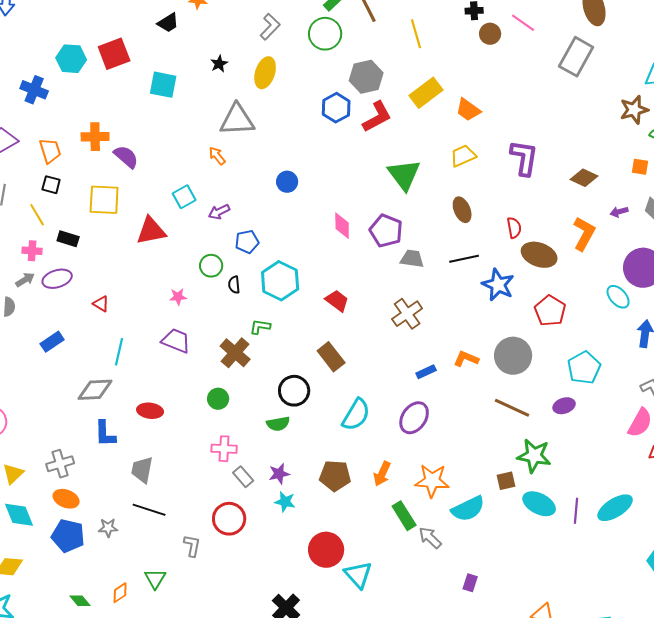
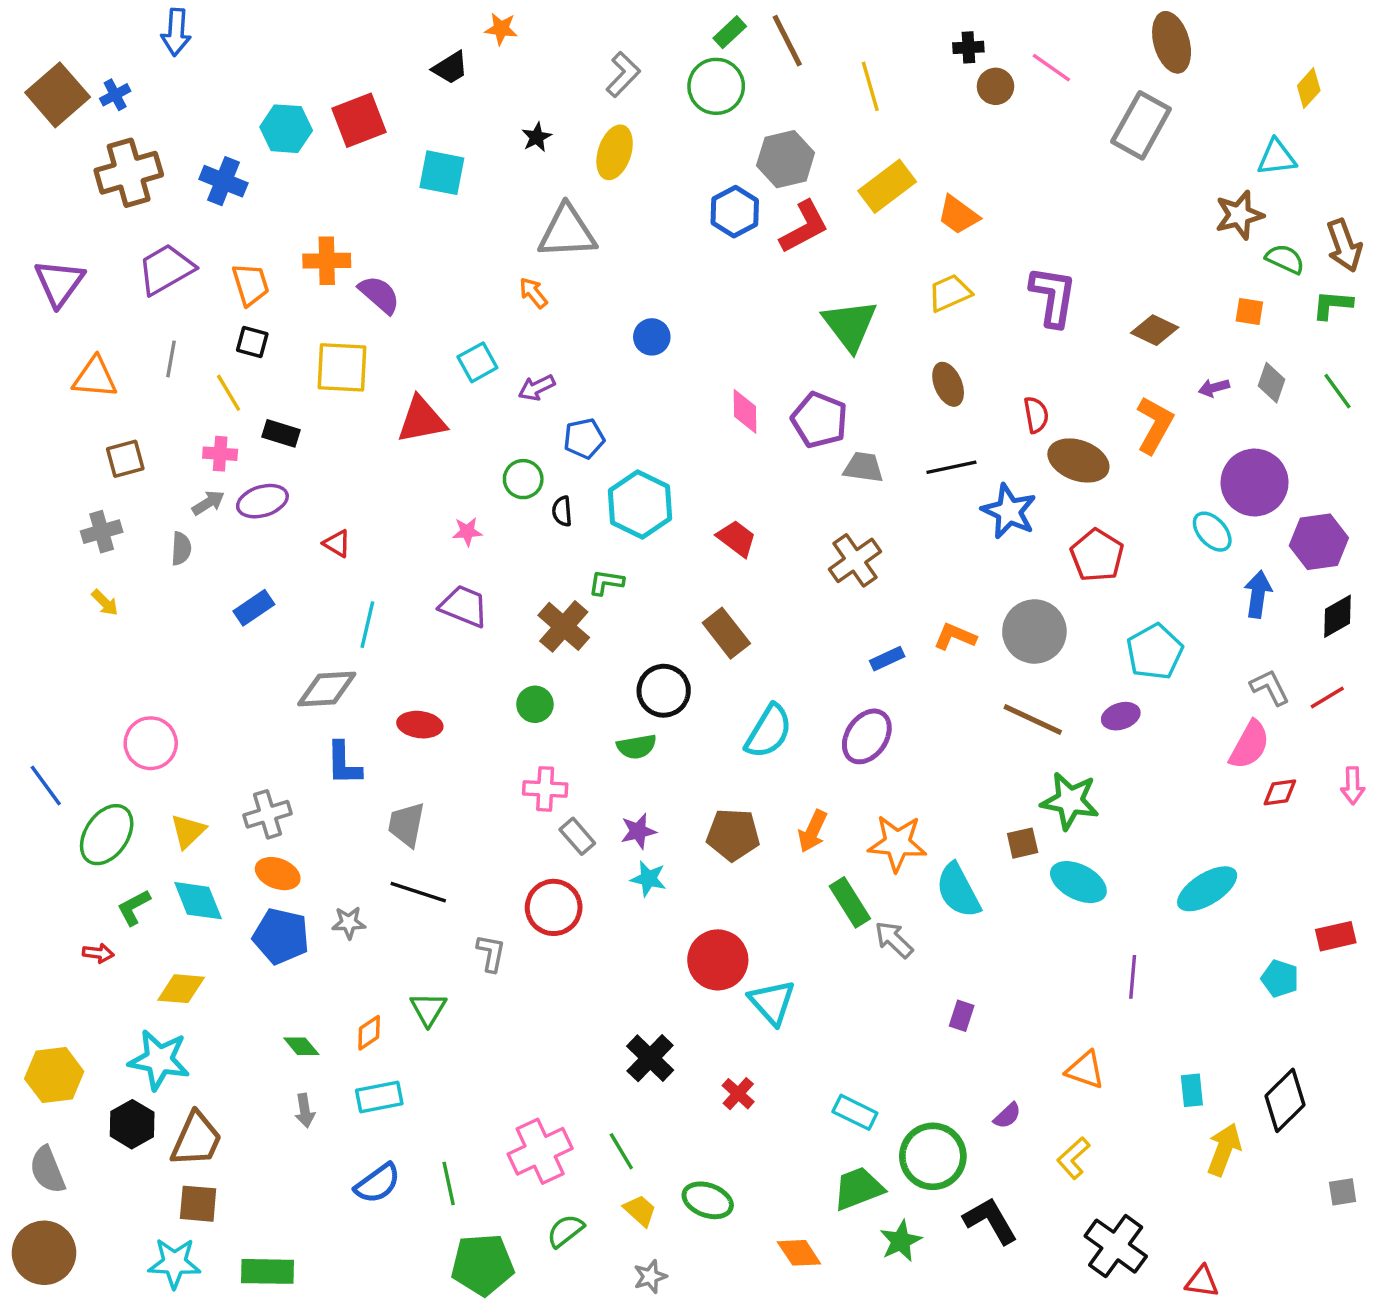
cyan semicircle: (468, 509) -> (958, 891), turned 88
purple line: (576, 511) -> (1133, 977), moved

